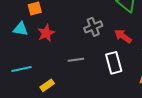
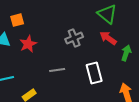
red arrow: (123, 36) -> (108, 38), moved

